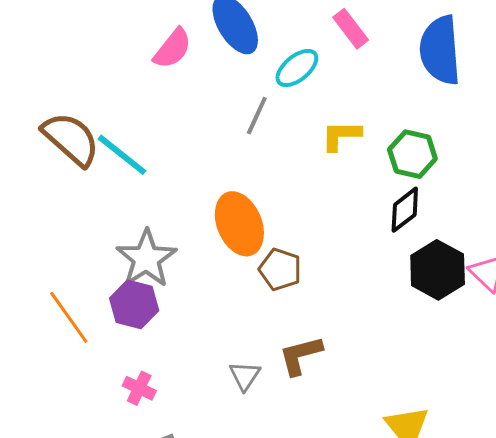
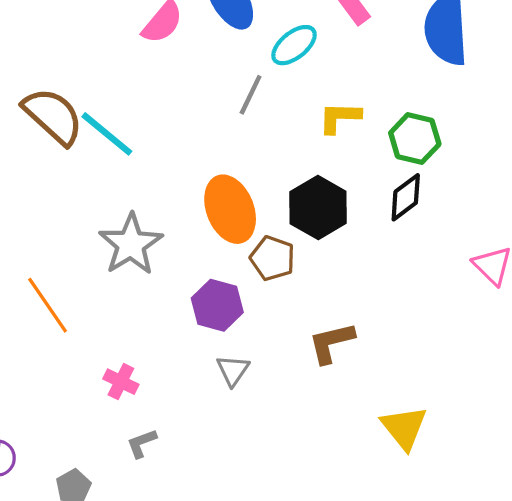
black hexagon: (438, 270) -> (318, 207), moved
purple hexagon: (134, 304) -> (217, 305), moved
brown L-shape: (301, 355) -> (331, 343), moved

